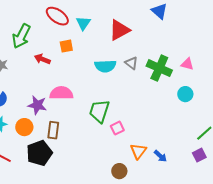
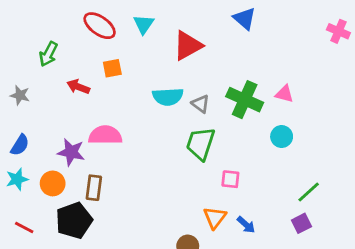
cyan triangle: (83, 23) -> (144, 24), moved
green arrow: (21, 36) -> (48, 54), size x0.7
gray triangle: (131, 63) -> (201, 104), moved
green trapezoid: (99, 111) -> (201, 144), moved
pink square: (117, 128) -> (230, 179), moved, turned 32

